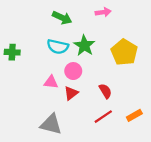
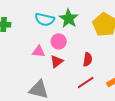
red semicircle: (105, 91) -> (88, 59), turned 40

